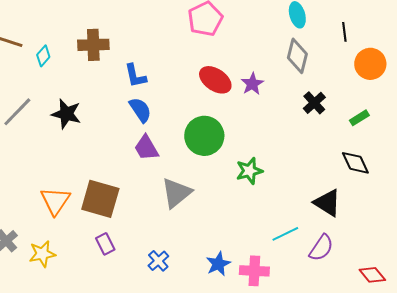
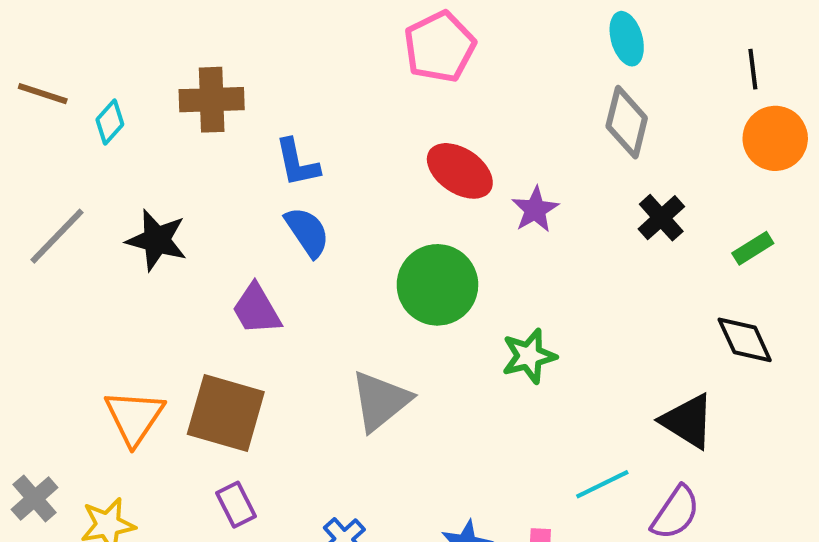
black line: (344, 32) -> (753, 69), moved
purple star: (252, 84) -> (535, 210), moved
purple trapezoid: (146, 148) -> (256, 309), moved

